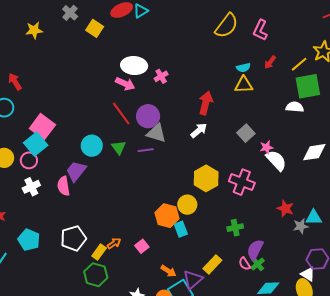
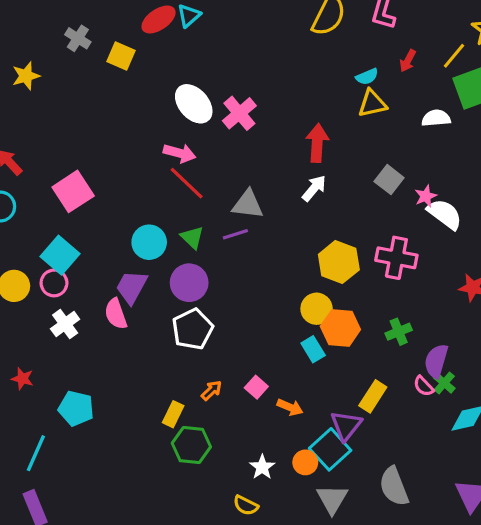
white ellipse: (134, 66) -> (194, 104), turned 55
pink cross: (161, 76) -> (239, 113), size x1.5
pink arrow: (125, 84) -> (180, 153), moved
white semicircle: (295, 107) -> (436, 118), moved
purple circle: (148, 116) -> (189, 283), moved
pink square: (42, 127) -> (73, 191), moved, turned 30
orange hexagon: (167, 216) -> (340, 328), moved
white pentagon: (73, 238) -> (193, 329), moved
yellow rectangle: (99, 252) -> (173, 414), moved
orange arrow: (168, 271) -> (290, 407), moved

